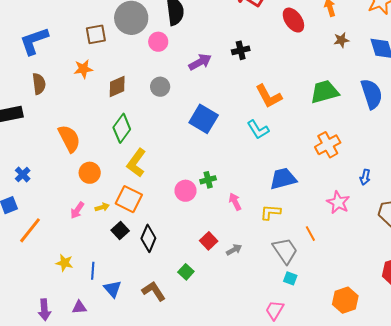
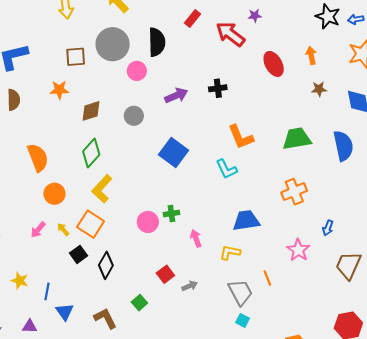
yellow arrow: (102, 207) -> (63, 229), turned -120

